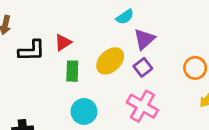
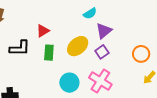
black L-shape: (32, 51) -> (20, 48), moved
cyan circle: (84, 111) -> (69, 83), moved

